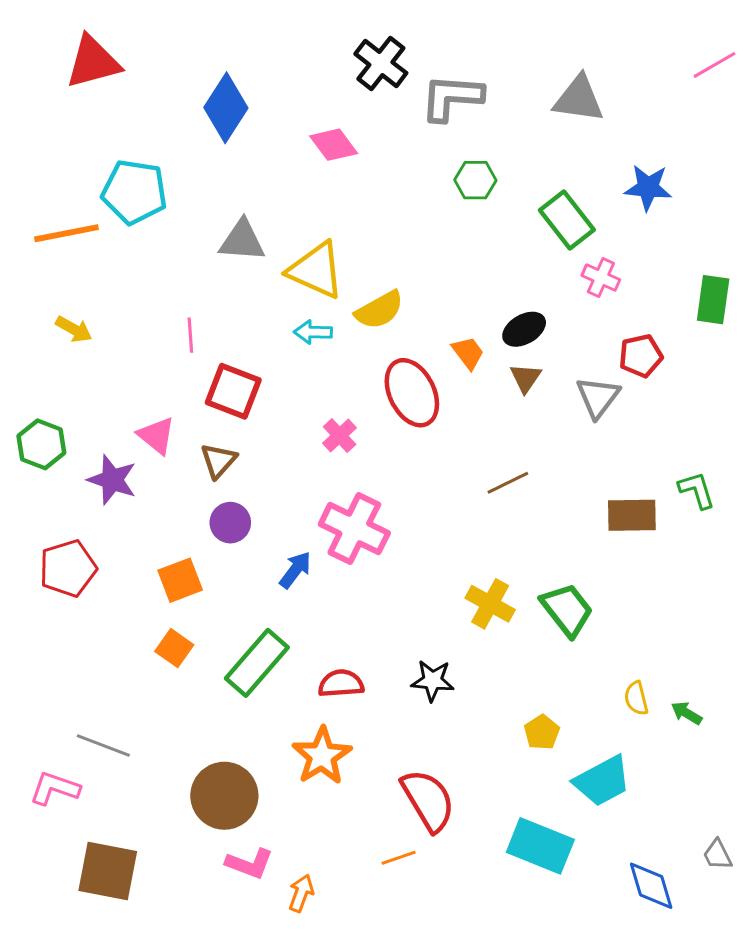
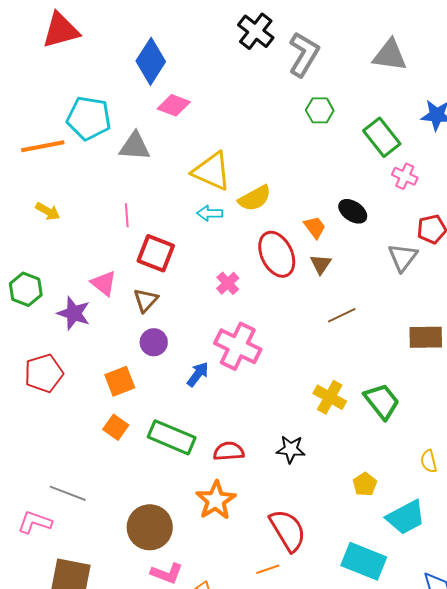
gray L-shape: (452, 97) -> (304, 54), turned 117
pink diamond: (334, 145) -> (174, 105), moved, turned -32
gray triangle: (242, 241) -> (135, 146), moved
black ellipse: (524, 329) -> (353, 211), turned 64
brown triangle: (526, 378) -> (321, 264), moved
green rectangle: (257, 663) -> (172, 437), turned 72

